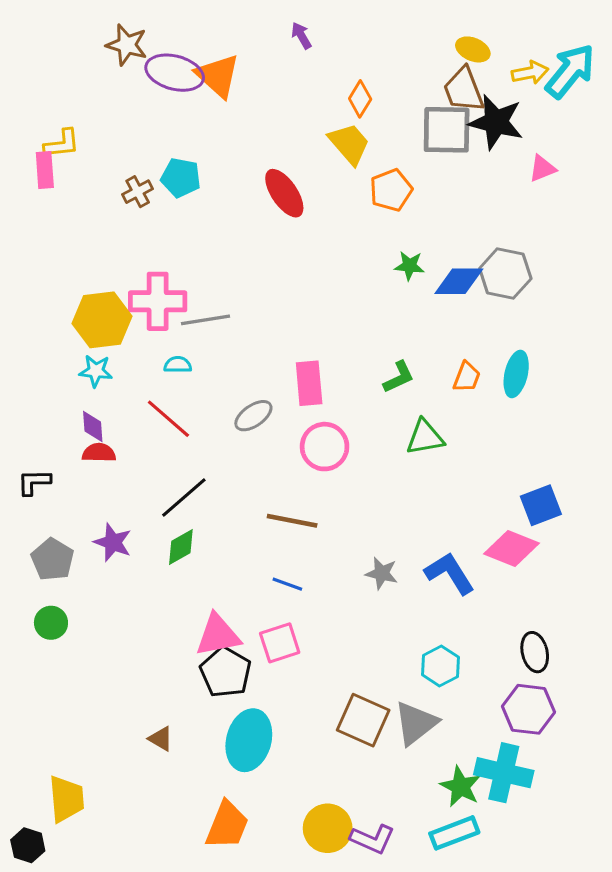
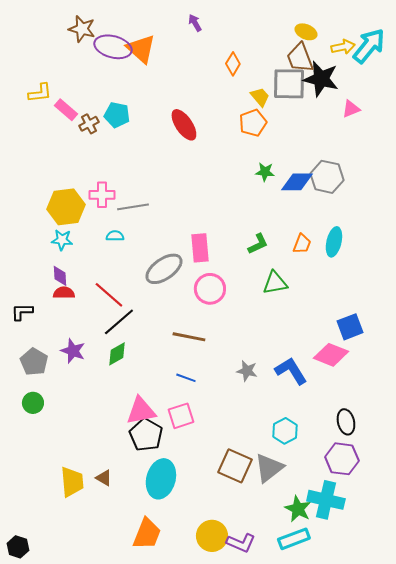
yellow trapezoid: (349, 144) -> (260, 97), moved, size x0.7
pink rectangle: (45, 170) -> (66, 110), moved, turned -45
pink cross: (158, 301) -> (102, 195), size x0.7
gray ellipse: (253, 416) -> (164, 269), size x1.5
red line: (168, 419) -> (109, 295), moved
yellow trapezoid: (66, 799) -> (72, 482), moved

